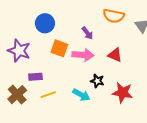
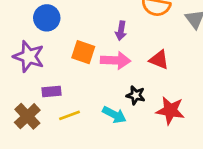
blue circle: (45, 23) -> (47, 18), moved
purple arrow: (87, 33) -> (121, 31), turned 48

